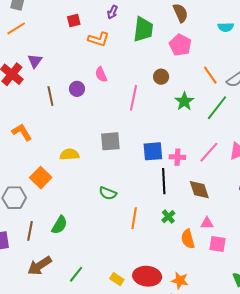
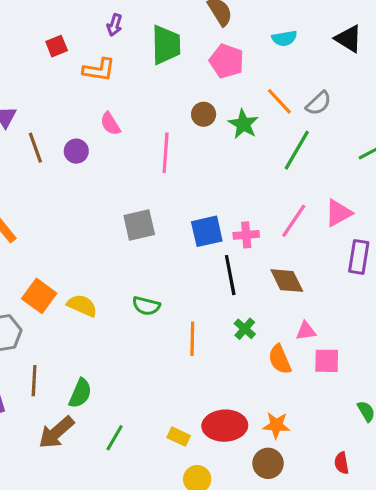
cyan semicircle: (226, 27) -> (284, 38), moved
brown line: (50, 96) -> (35, 148), moved
green star: (184, 101) -> (243, 124), moved
yellow semicircle: (69, 154) -> (82, 306), moved, turned 36
green semicircle: (59, 225) -> (80, 393), moved

